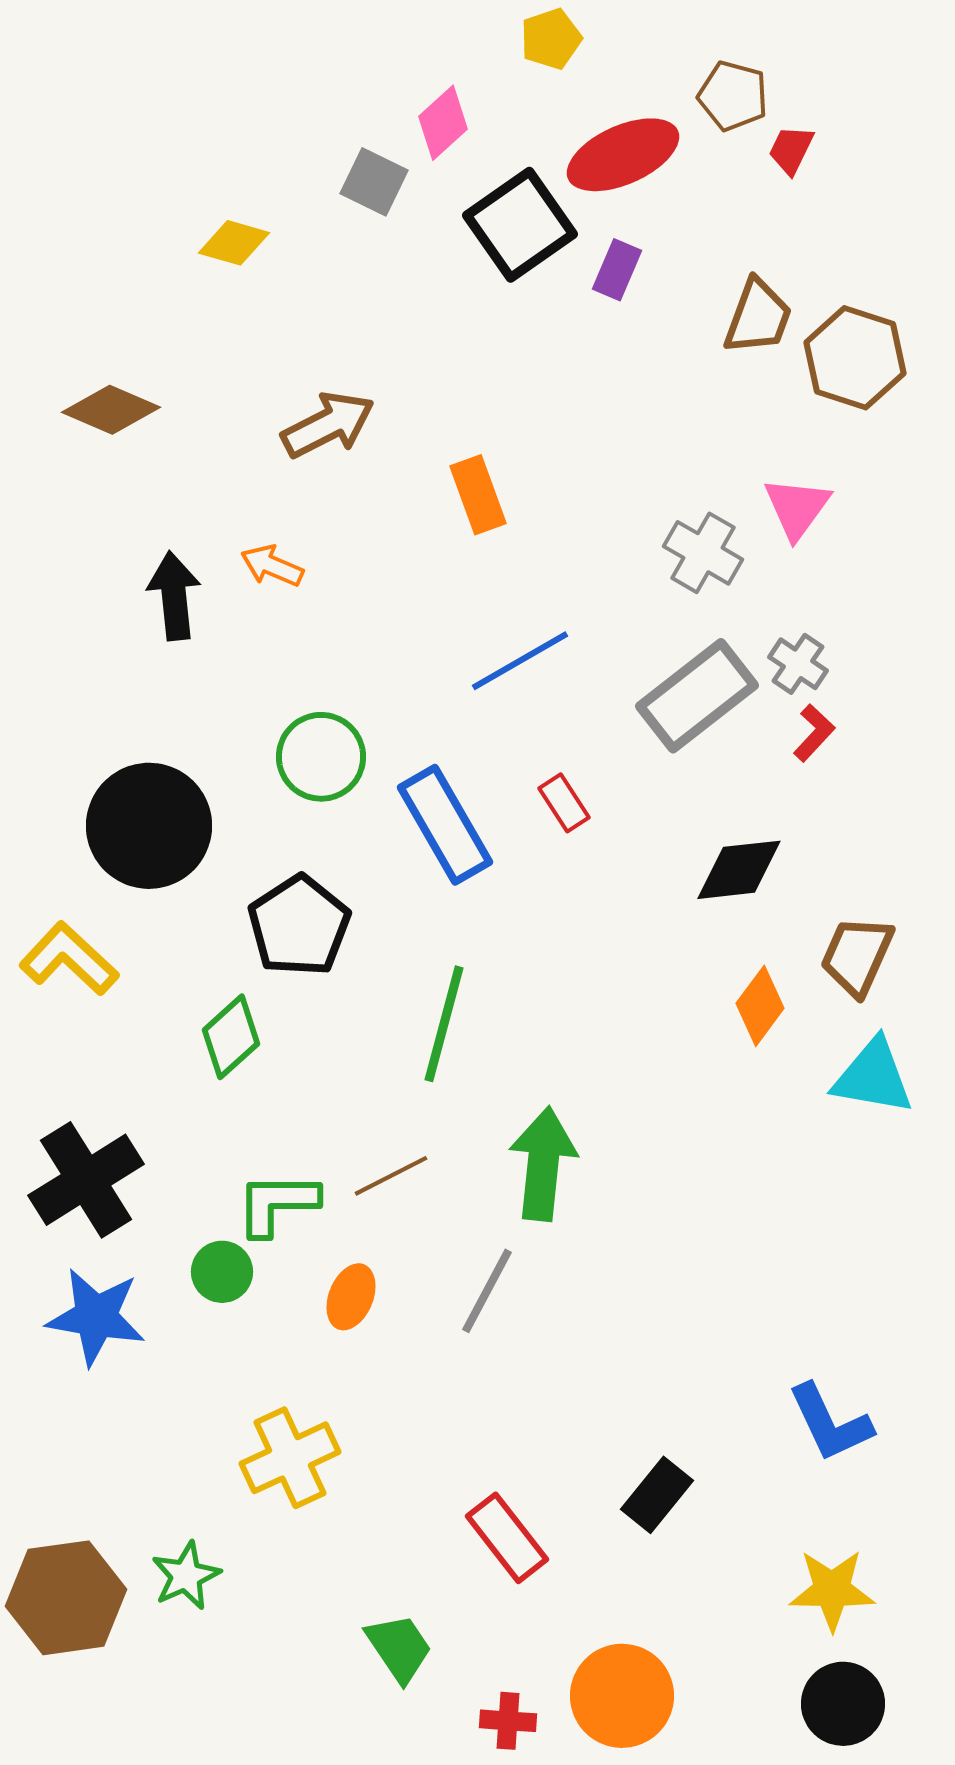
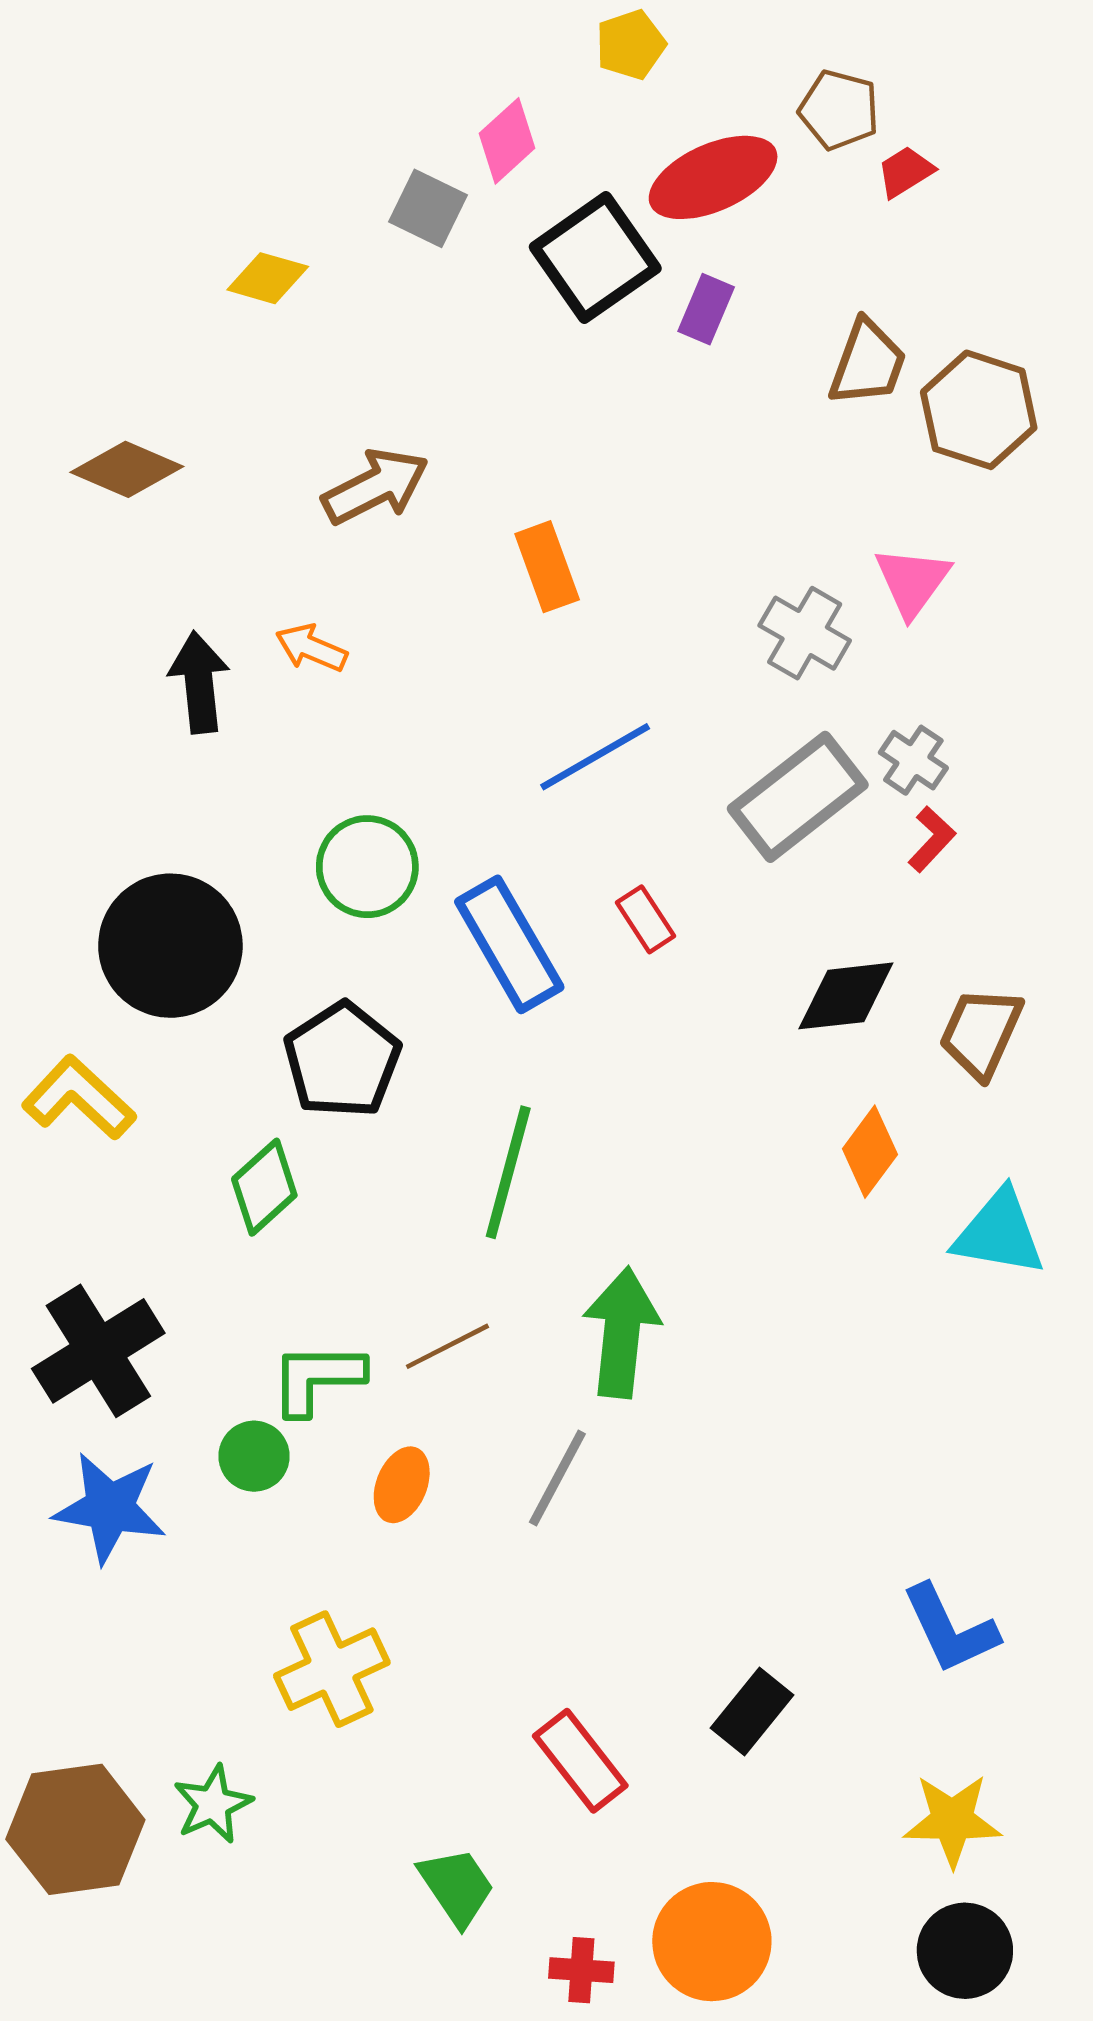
red trapezoid: (791, 150) -> (905, 172), turned 32
brown trapezoid: (857, 956) -> (981, 1033), moved

